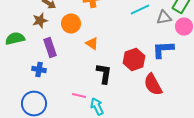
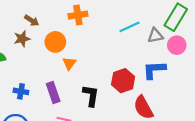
orange triangle: (92, 44) -> (69, 63), moved, turned 32
purple rectangle: (50, 48) -> (53, 92), moved

